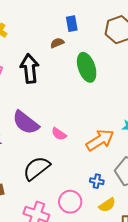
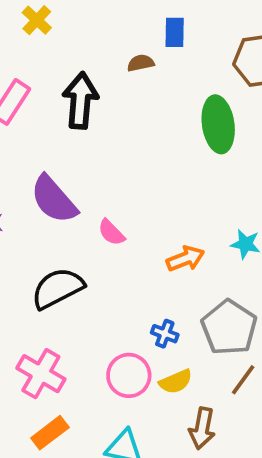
green ellipse: (87, 67) -> (218, 124), moved
orange arrow: (100, 140) -> (185, 259), size x0.7
pink circle: (70, 202) -> (129, 375), moved

